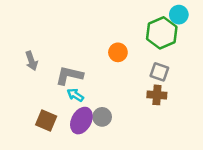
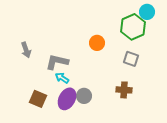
brown cross: (157, 95) -> (124, 90), moved

